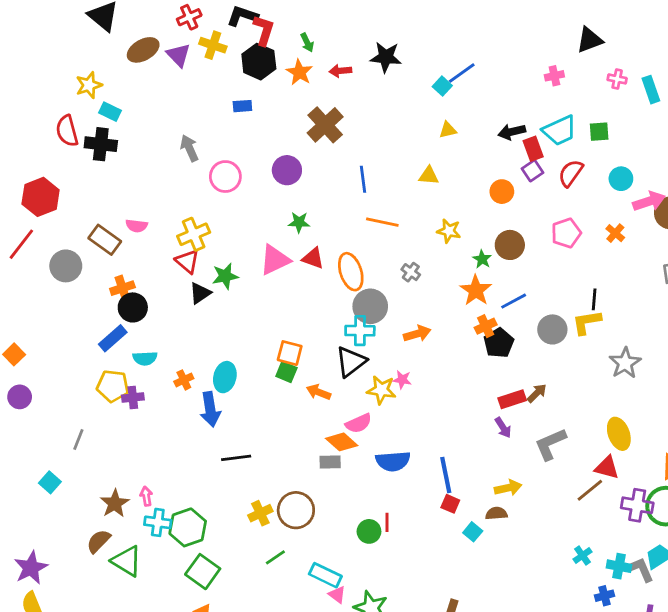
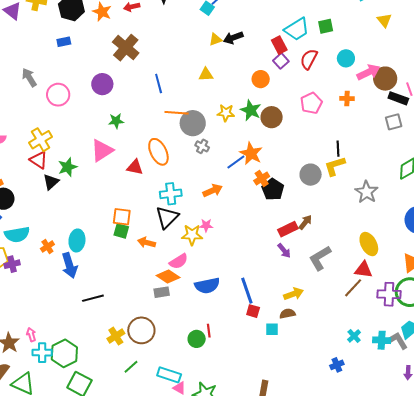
black arrow: (512, 132) -> (233, 38), moved
orange cross: (615, 233) -> (347, 98), turned -32
red triangle: (313, 258) -> (135, 167), moved
green star: (482, 259) -> (251, 110), moved, size x1.5
blue line: (514, 301) -> (236, 162), moved
gray circle: (370, 306) -> (193, 123), moved
cyan semicircle: (145, 358) -> (17, 235), size x1.4
cyan square: (473, 532) -> (272, 329), turned -32
blue cross: (604, 596) -> (337, 365), moved

